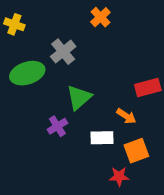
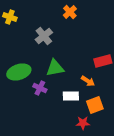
green ellipse: (27, 73) -> (19, 72), moved
green triangle: (79, 98) -> (55, 68), turned 30
purple cross: (57, 126) -> (40, 88), turned -32

